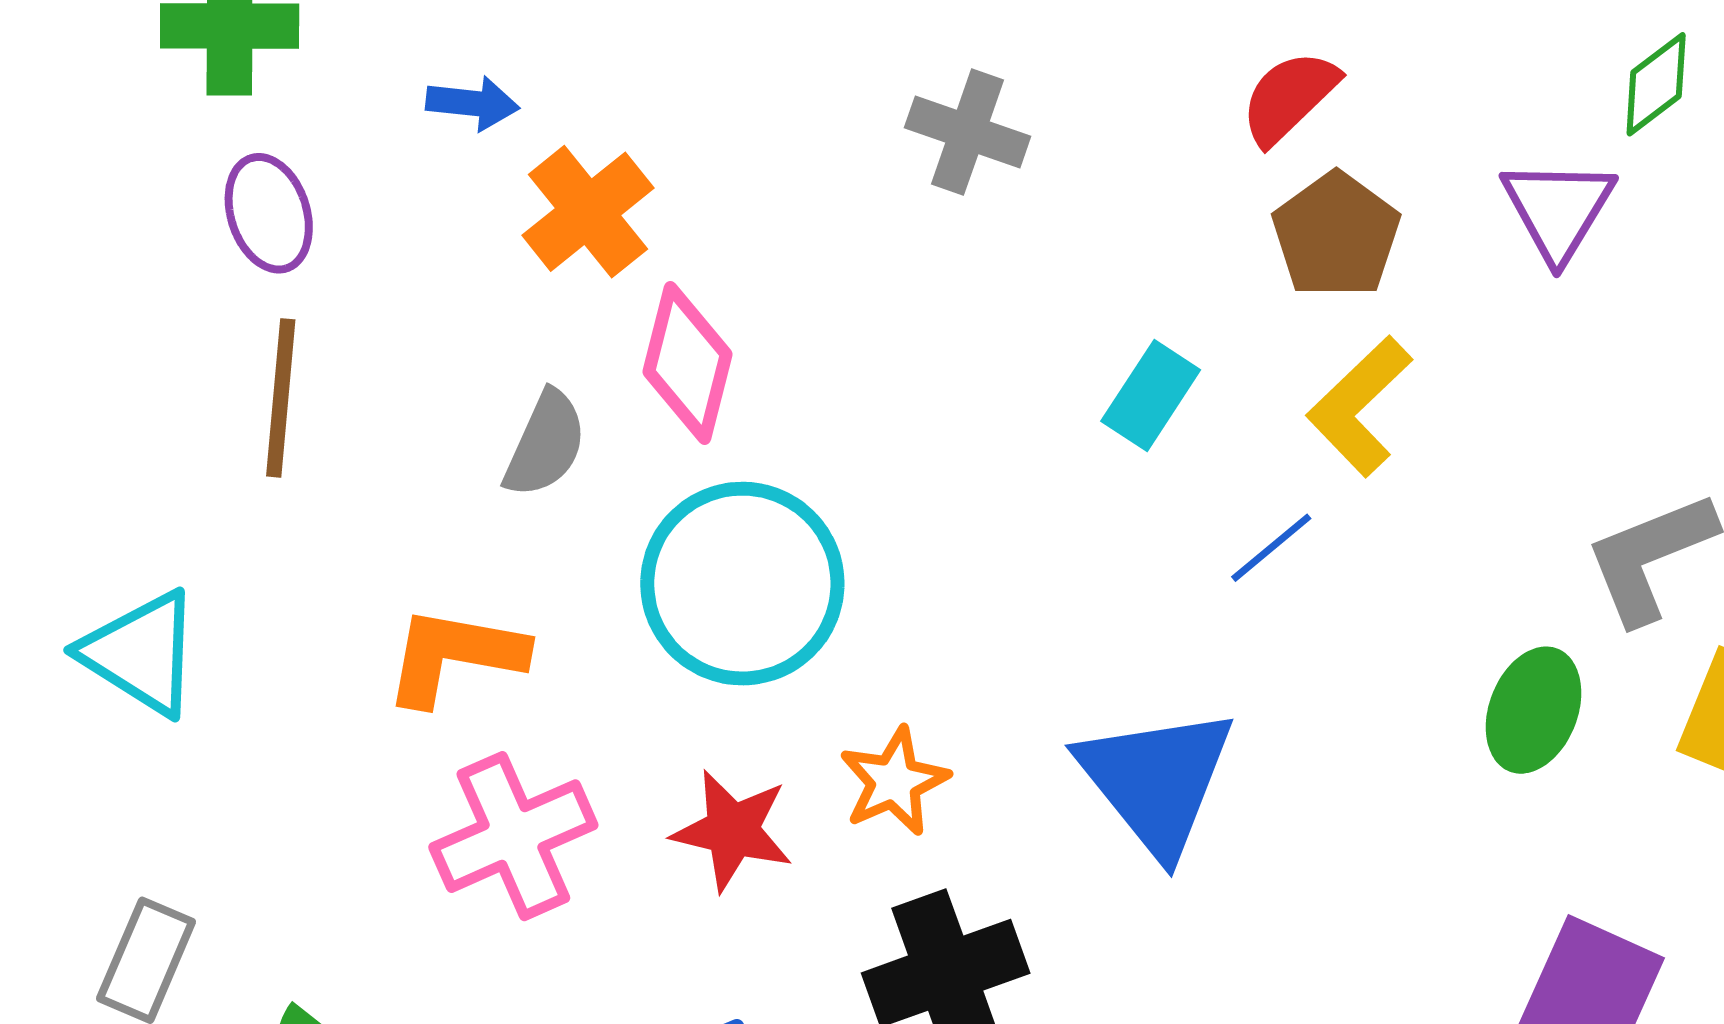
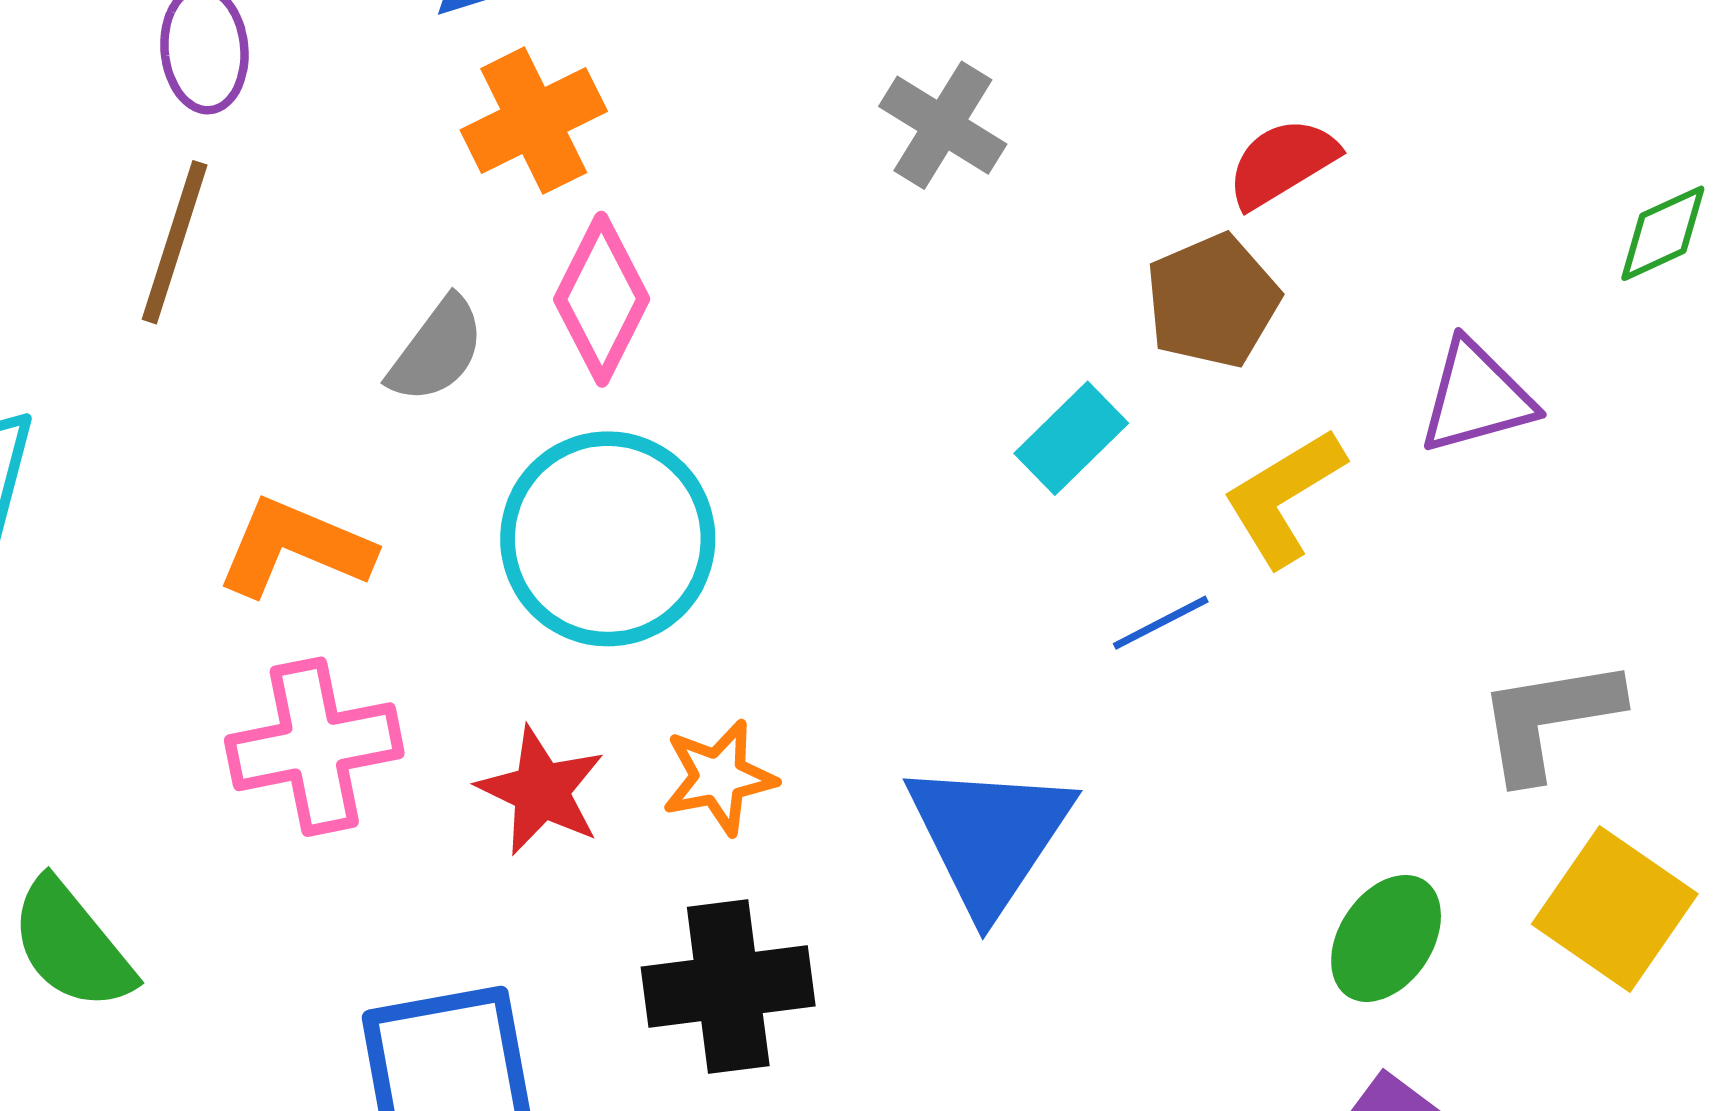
purple triangle: (1558, 209) -> (1476, 397), moved, turned 31
brown pentagon: (1336, 235) -> (1212, 301), moved
green ellipse: (1533, 710) -> (1386, 938), moved

